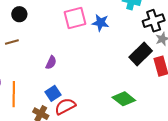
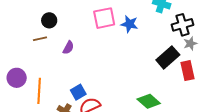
black circle: (19, 14) -> (49, 20), moved
purple semicircle: (51, 62) -> (68, 48), moved

